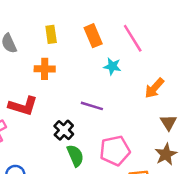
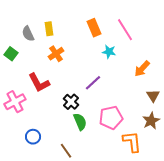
yellow rectangle: (51, 34) -> (49, 29), moved
orange cross: (45, 69) -> (56, 54), turned -35
red L-shape: (23, 106) -> (39, 83), turned 45
purple line: (92, 106) -> (93, 83), turned -60

